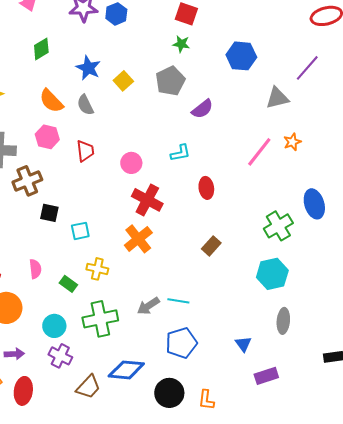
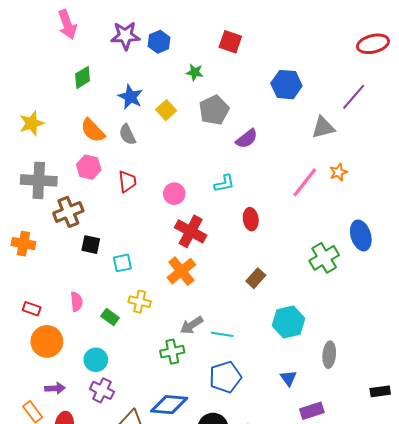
green star: (181, 44) -> (195, 72), moved
cyan hexagon: (272, 274) -> (288, 322), moved
gray arrow: (148, 306) -> (192, 325), moved
green cross: (100, 319) -> (172, 352), moved, size x0.7

